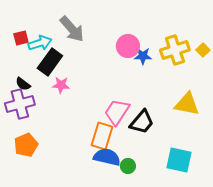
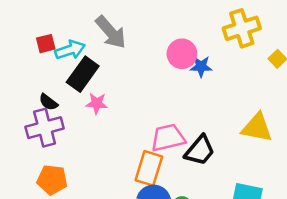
yellow cross: (175, 50) -> (242, 28), moved
pink trapezoid: (117, 112) -> (168, 138), turned 44
orange pentagon: (26, 145) -> (52, 180), turned 30

